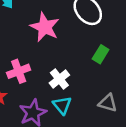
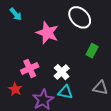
cyan triangle: (62, 105) -> (65, 92), turned -35

